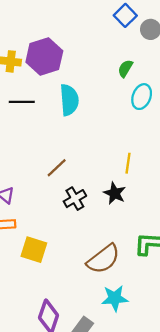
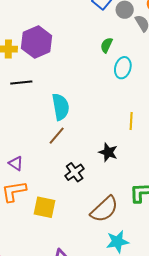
cyan semicircle: (69, 100) -> (61, 107), moved
yellow line: (128, 163) -> (131, 121), moved
black cross: (75, 199) -> (75, 172), moved

